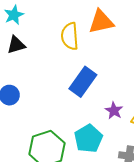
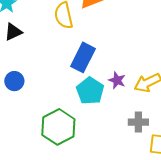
cyan pentagon: (88, 139) -> (90, 91), moved

